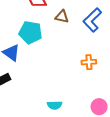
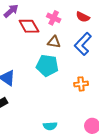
cyan pentagon: (31, 32) -> (47, 66), moved

